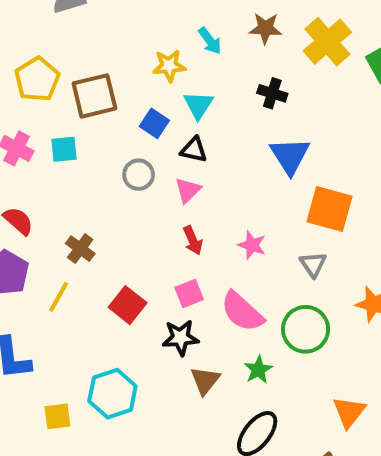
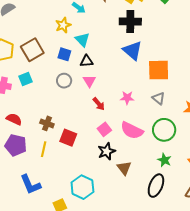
black cross: (272, 93) -> (130, 22), moved, size x1.5
red square: (128, 305) -> (68, 138), moved
green star: (258, 370) -> (164, 160), moved

